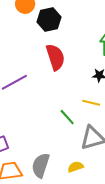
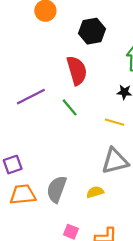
black hexagon: (49, 20) -> (92, 31), moved
green line: (67, 117) -> (70, 107), moved

